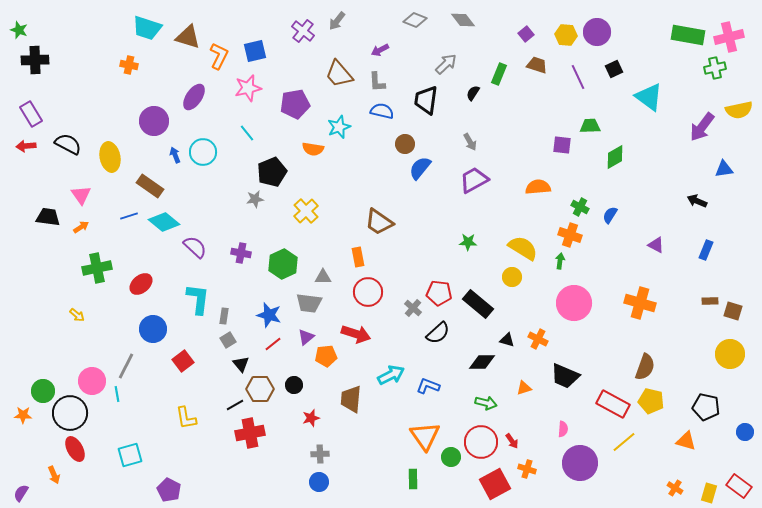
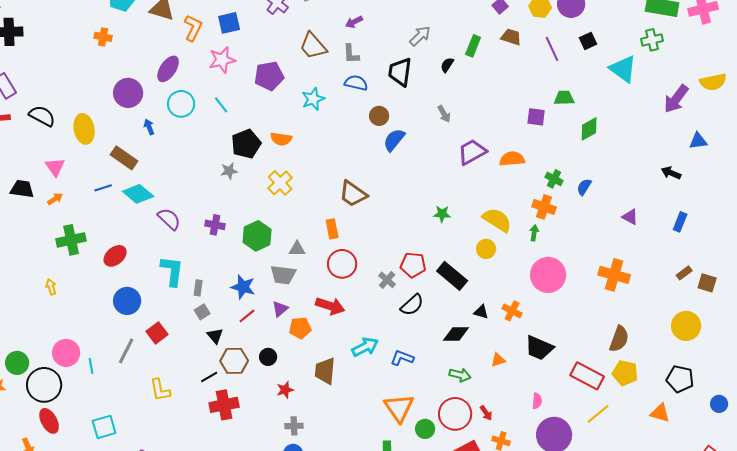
green cross: (715, 68) -> (652, 40), moved
orange semicircle: (313, 149) -> (281, 139), moved
cyan circle: (203, 152) -> (181, 104), moved
purple trapezoid: (474, 180) -> (472, 152), moved
brown rectangle: (710, 301) -> (684, 273), turned -35
yellow arrow: (77, 315) -> (51, 287), turned -147
yellow circle: (730, 354) -> (686, 326), moved
gray line: (126, 366) -> (126, 351), moved

